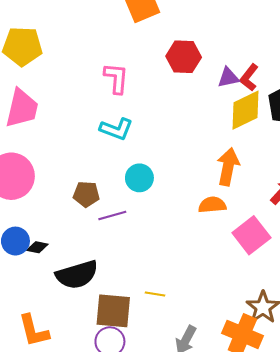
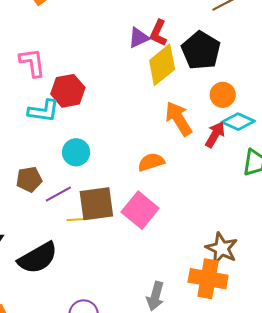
red hexagon: (184, 57) -> (68, 91), moved
orange arrow: (228, 167) -> (179, 119), moved, turned -30
pink square: (251, 235) -> (140, 210), moved
yellow line: (155, 294) -> (77, 219), moved
brown square: (113, 311) -> (96, 204), moved

